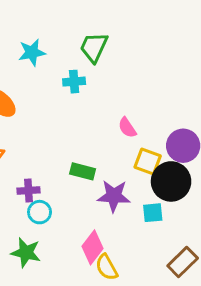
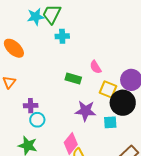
green trapezoid: (94, 47) -> (52, 14), moved
green rectangle: (83, 171) -> (73, 79), moved

